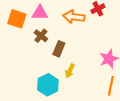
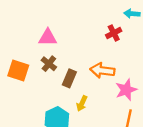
orange arrow: (74, 17) -> (102, 70), moved
orange square: (17, 19) -> (18, 70), moved

